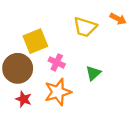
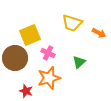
orange arrow: (118, 19) -> (99, 33), moved
red star: (24, 99) -> (26, 91), moved

